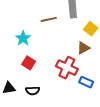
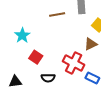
cyan star: (23, 38) -> (22, 35), moved
black semicircle: (33, 91) -> (48, 78), moved

